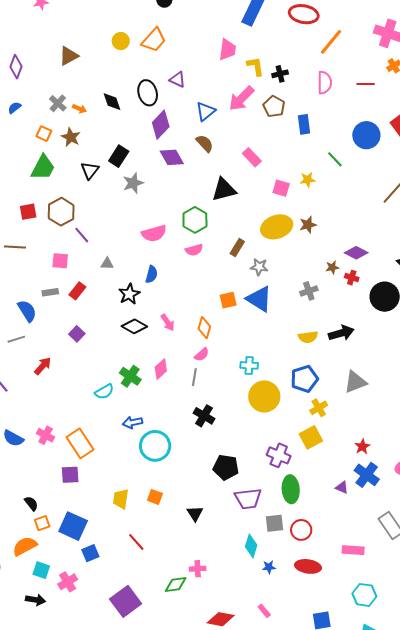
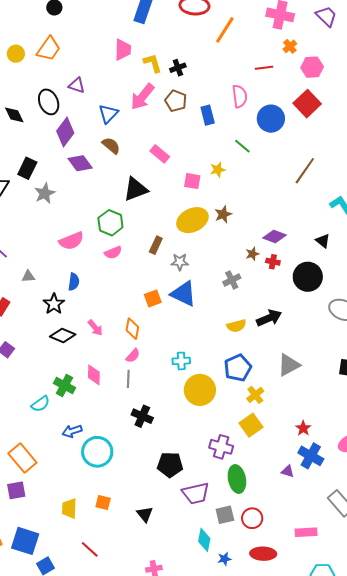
pink semicircle: (325, 83) -> (240, 96), moved
pink diamond: (161, 369) -> (94, 375), turned -40

